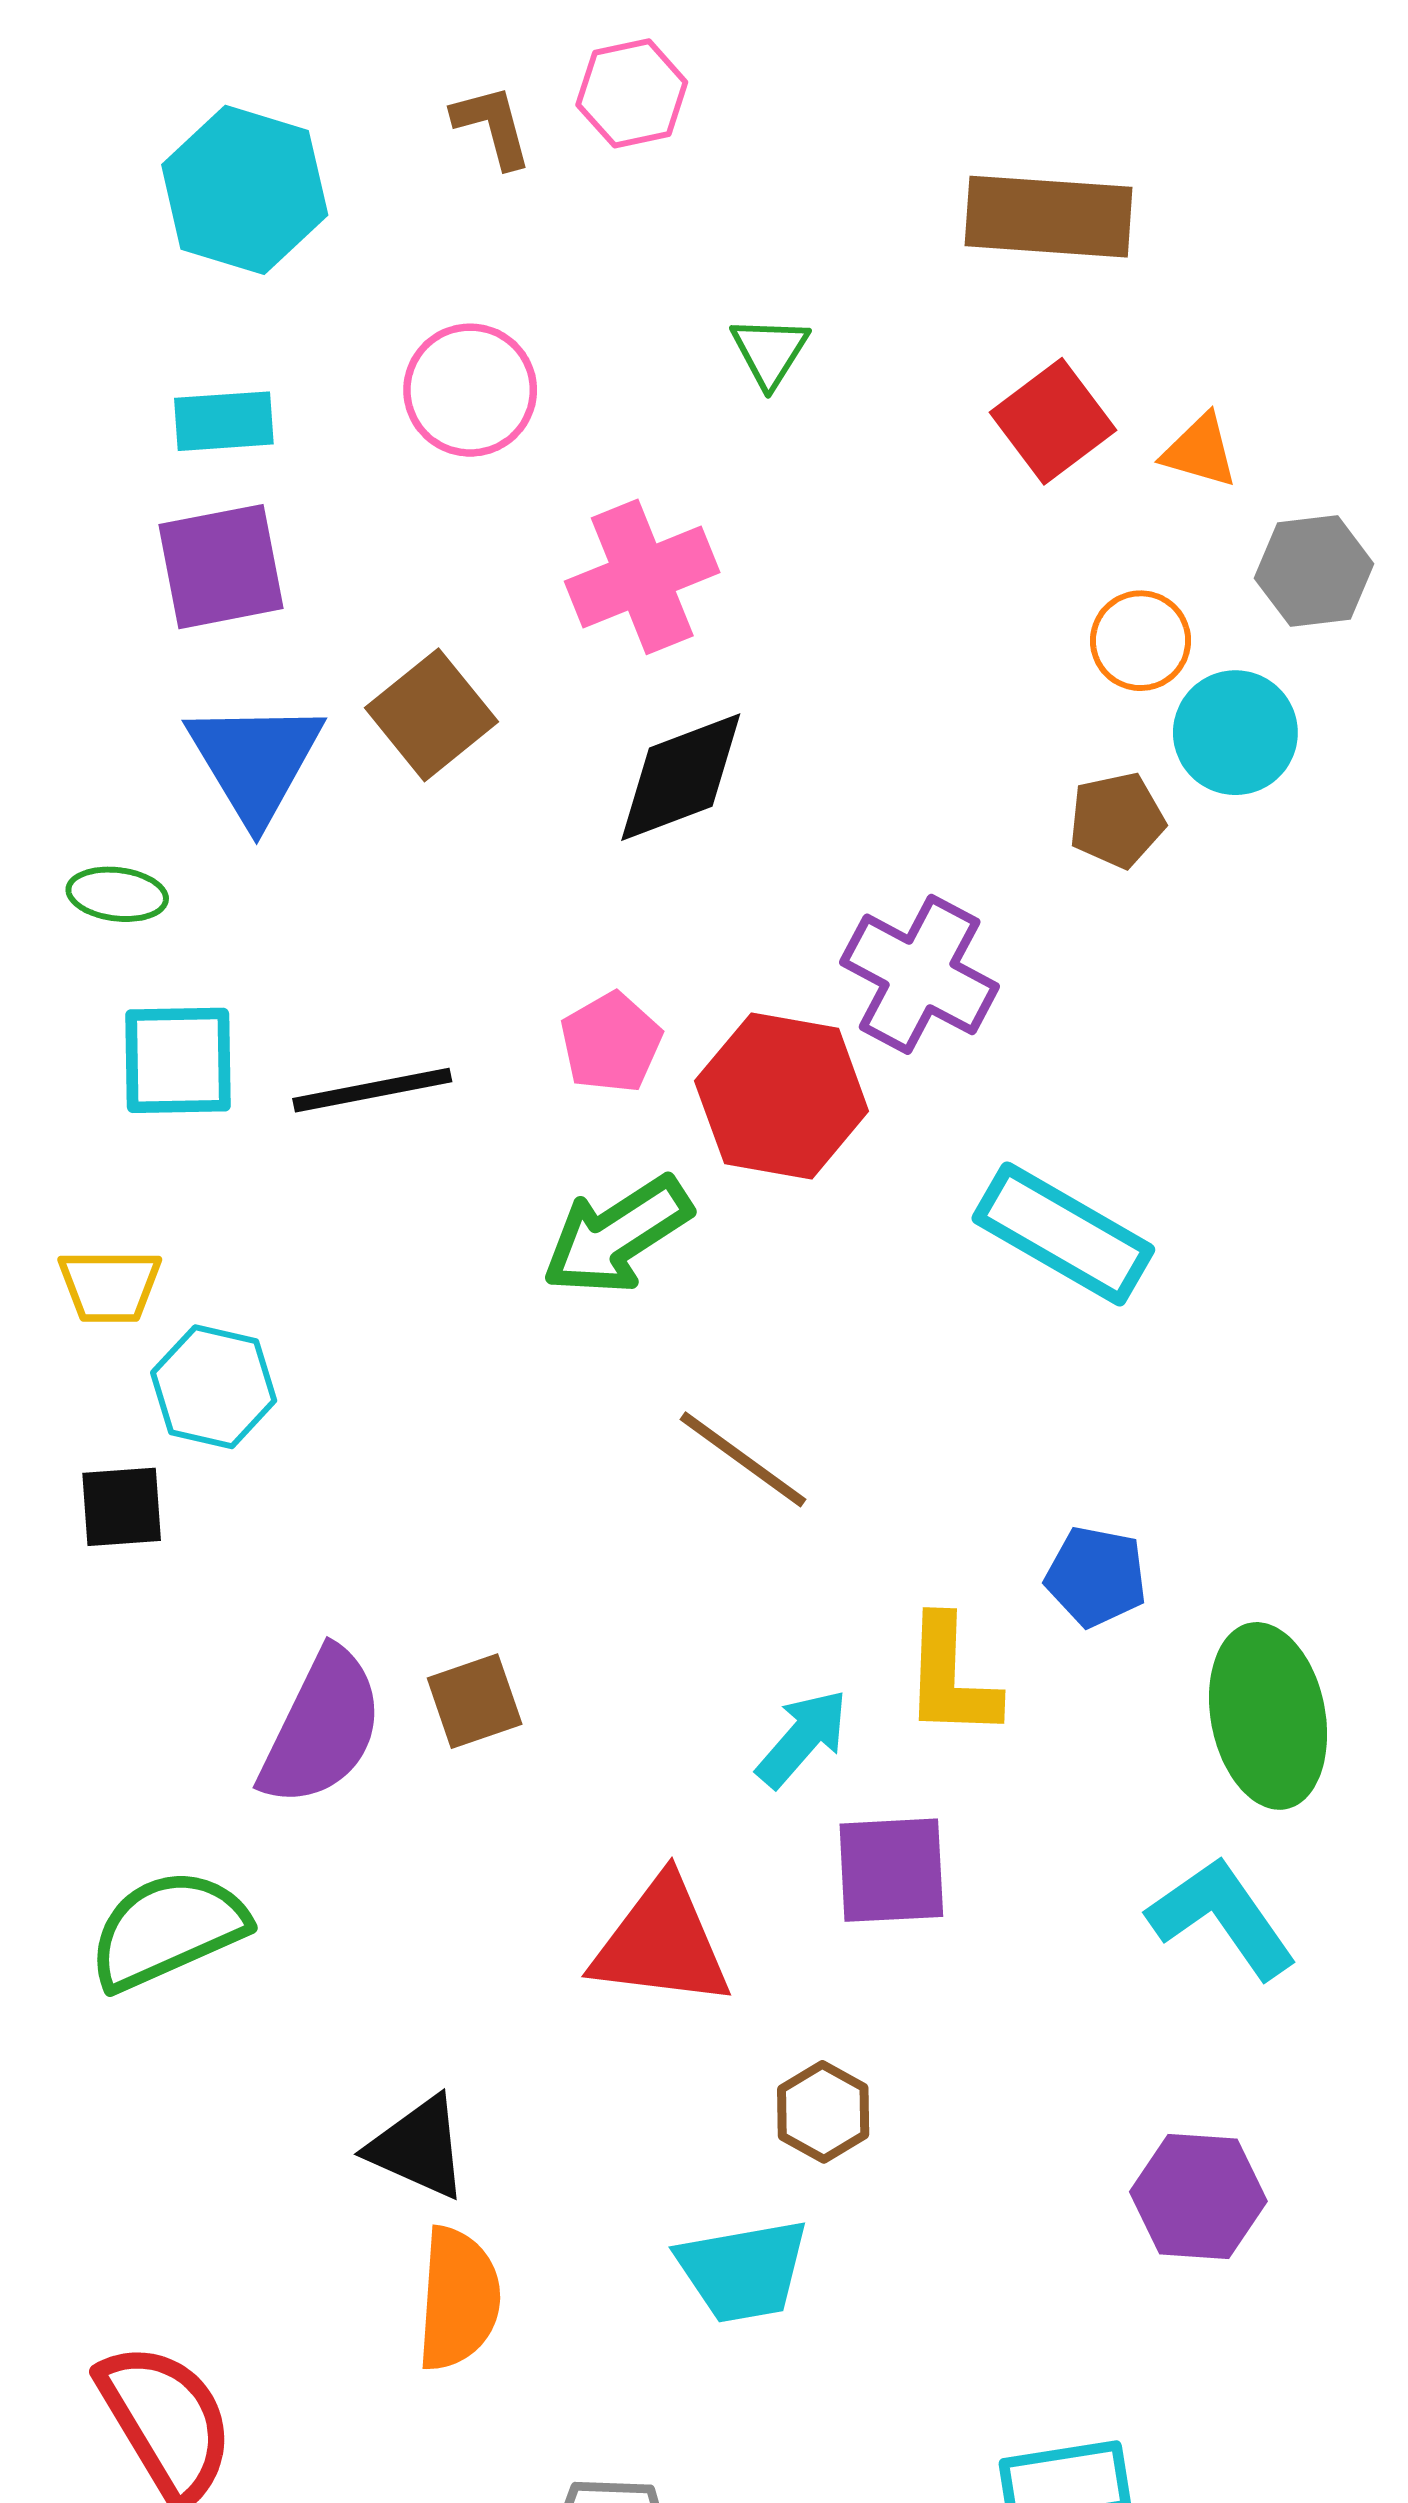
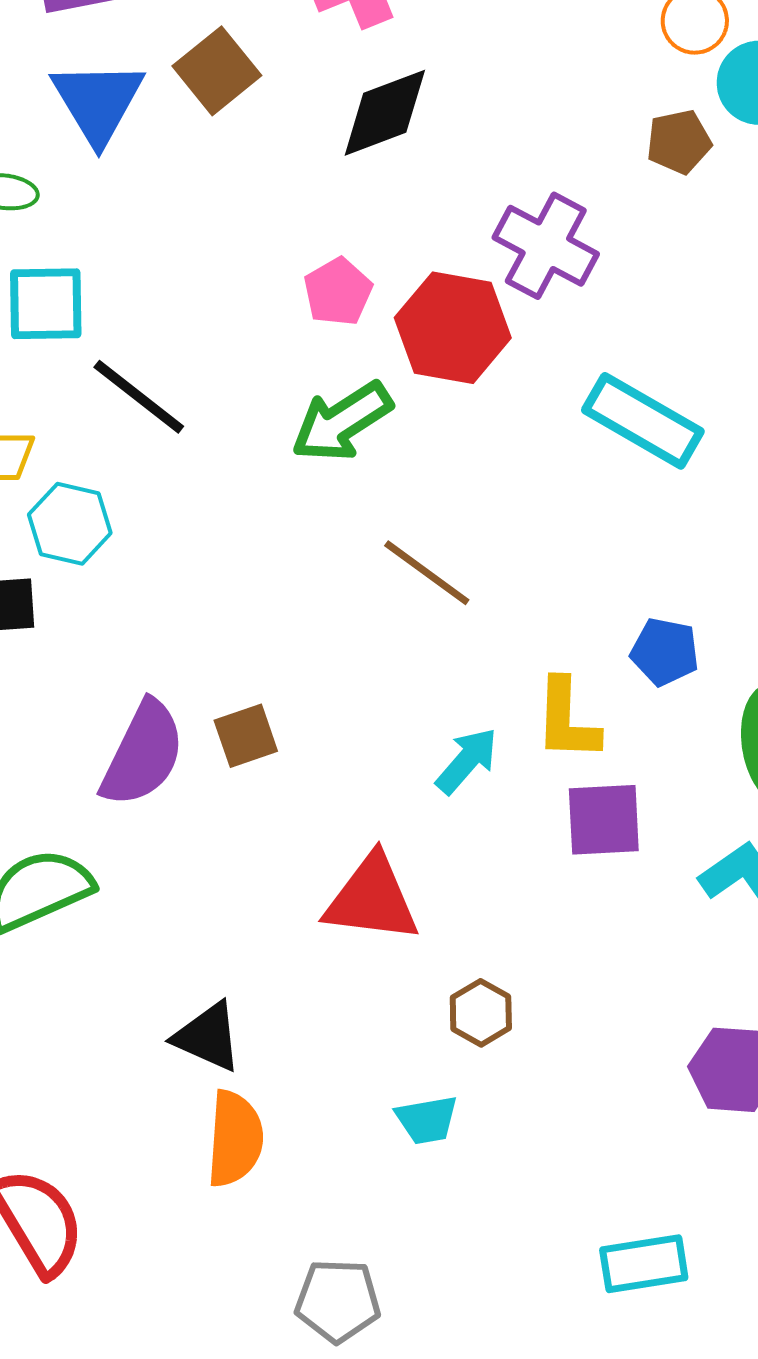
black line: (372, 1090) -> (139, 397), moved, turned 49
purple square: (891, 1870) -> (604, 820), moved
cyan trapezoid: (743, 2271) -> (427, 1120), size x0.7

